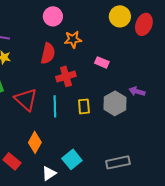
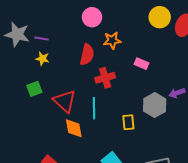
purple arrow: (137, 91) -> (177, 93), turned -35
yellow rectangle: (84, 106) -> (128, 122), moved
orange diamond: (35, 142) -> (74, 128), moved, turned -40

